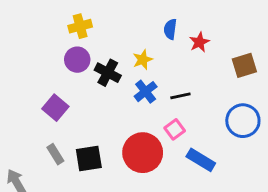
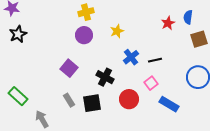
blue semicircle: (170, 29) -> (188, 17), moved
yellow star: (143, 60) -> (117, 31), moved
black cross: (108, 73) -> (105, 77), moved
red circle: (143, 153) -> (129, 99), size x0.7

